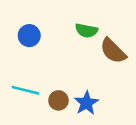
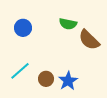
cyan line: (25, 90) -> (20, 71), turned -55

